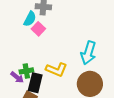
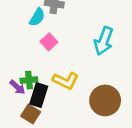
pink square: (38, 29) -> (49, 42), moved
cyan arrow: (88, 53) -> (104, 41), moved

